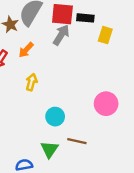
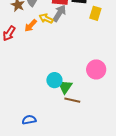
yellow arrow: (31, 82) -> (46, 19), moved, turned -80
green triangle: (49, 149) -> (65, 87), moved

